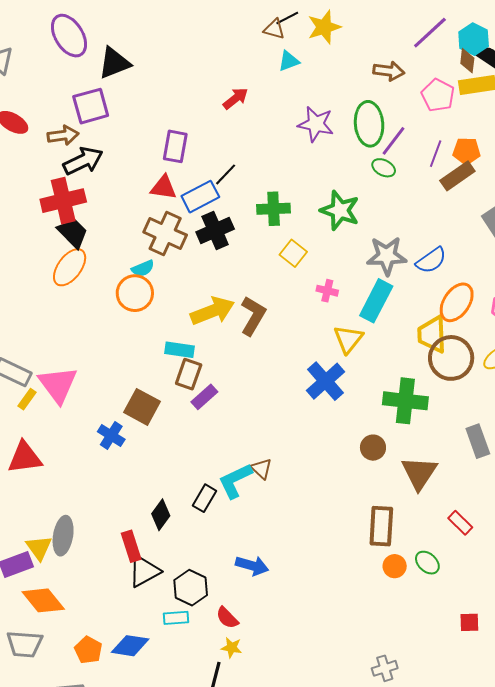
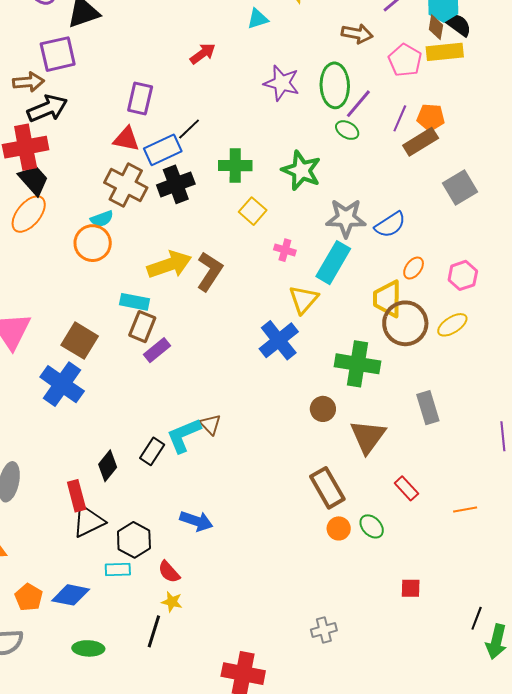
orange ellipse: (457, 302) -> (414, 268), size x0.6
brown square: (142, 407) -> (80, 341), moved
blue cross: (111, 435) -> (62, 384), size x1.6
brown rectangle: (381, 526) -> (327, 488), turned -36

